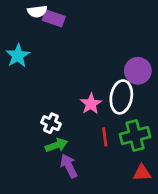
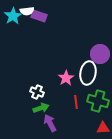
cyan star: (18, 56) -> (13, 16), moved
green cross: (135, 136) -> (98, 101), turned 30

